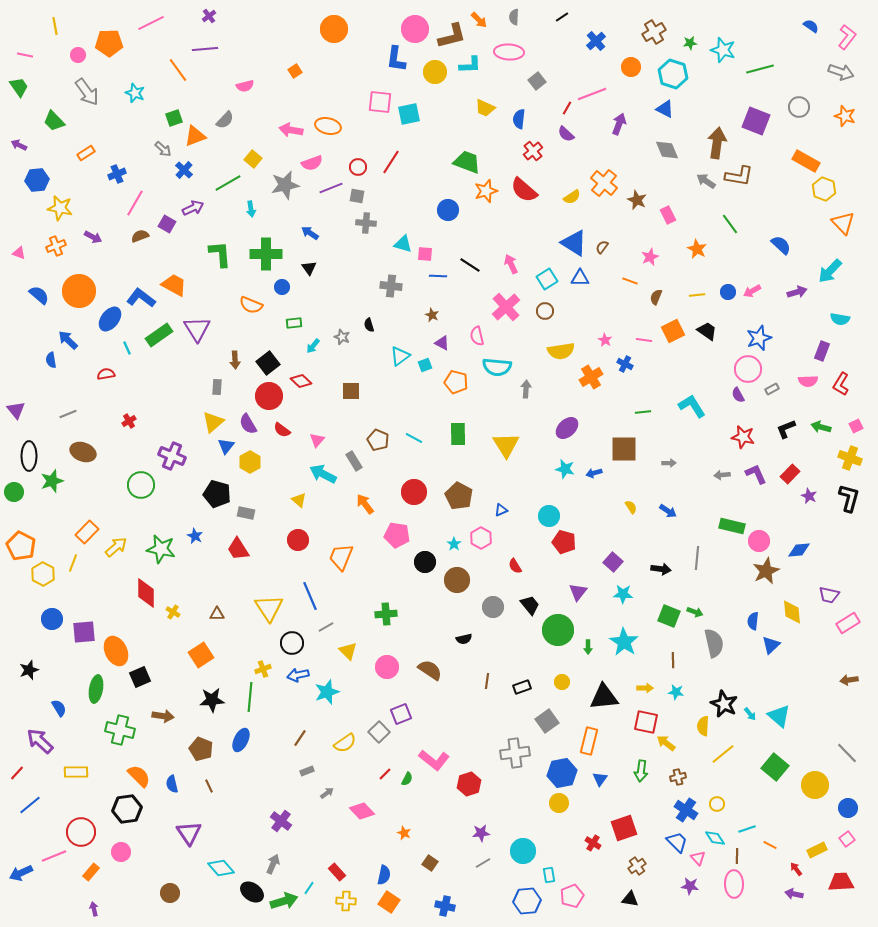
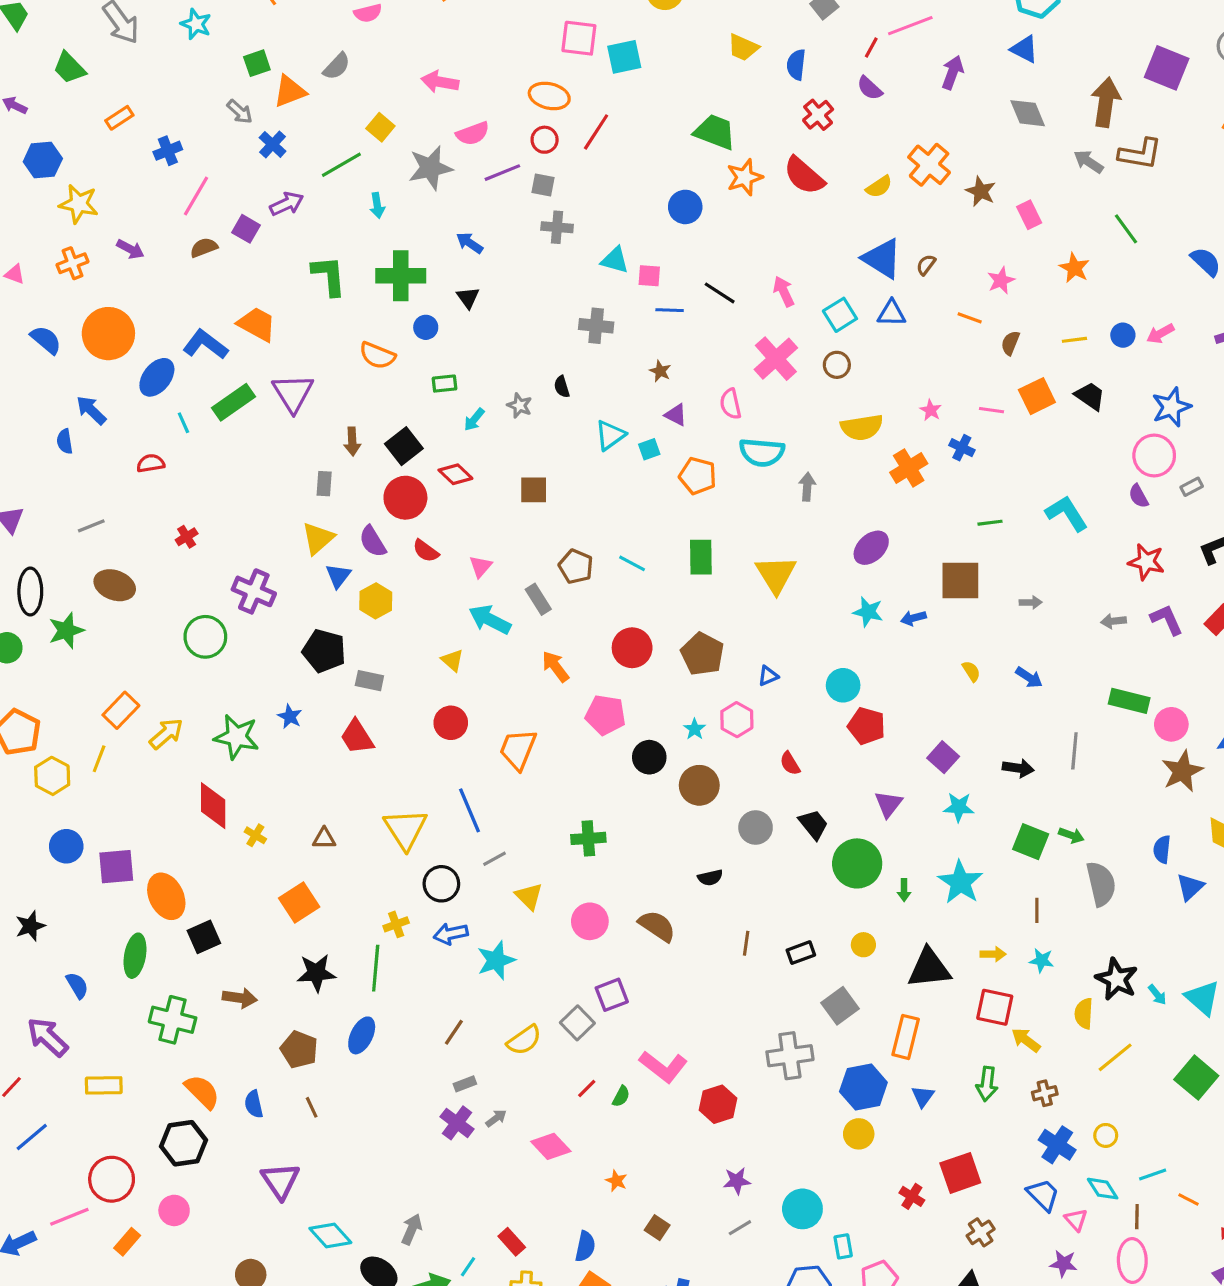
orange ellipse: (328, 126) -> (549, 96), moved
purple cross: (281, 821) -> (457, 1123), moved

